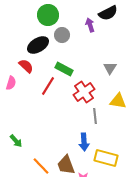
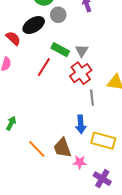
red semicircle: (26, 66) -> (13, 38), moved
gray triangle: (110, 68) -> (82, 51), moved
green arrow: (16, 141) -> (11, 123), turned -112

